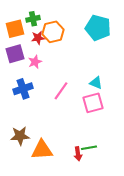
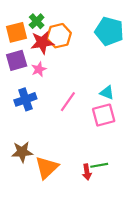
green cross: (33, 19) -> (37, 21), turned -32
red star: (38, 38) -> (42, 42), size x1.5
orange triangle: (42, 150) -> (47, 168), turned -40

